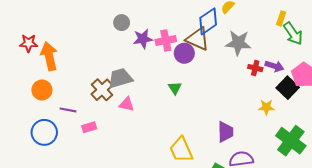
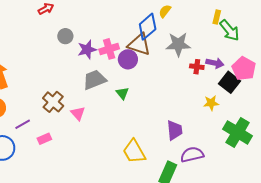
gray trapezoid: (120, 78) -> (95, 80), moved
pink triangle: (127, 104) -> (78, 113), turned 42
purple line: (68, 110) -> (23, 124), turned -35

